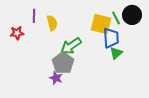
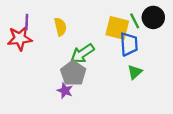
purple line: (34, 16) -> (27, 22), moved
red star: (17, 33) -> (20, 38), size x1.5
green triangle: (116, 53) -> (135, 72), moved

